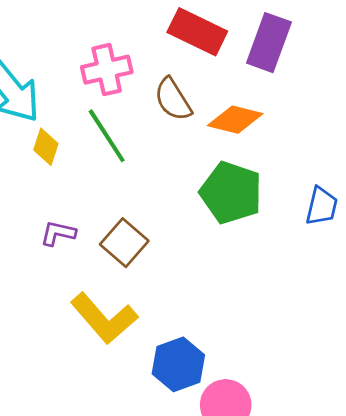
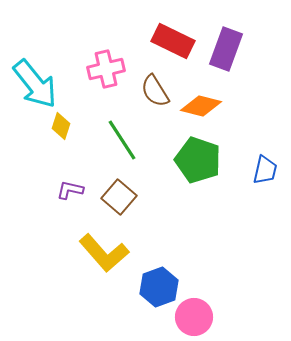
green line: (107, 136) -> (122, 140), moved

